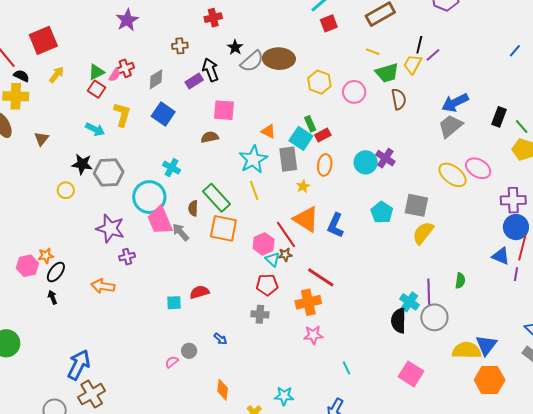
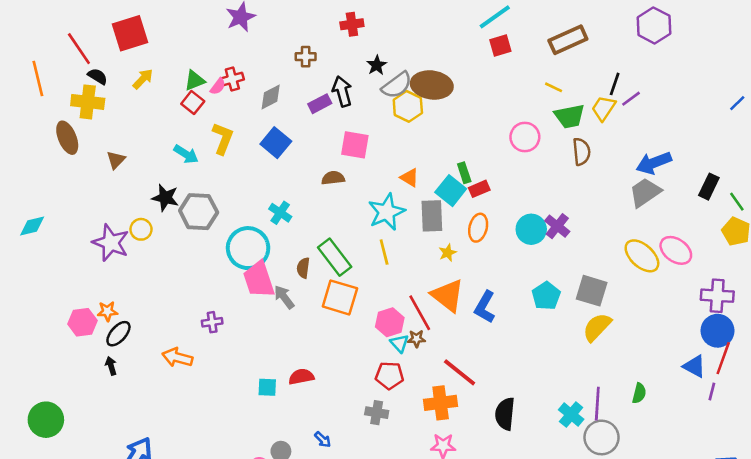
yellow hexagon: (319, 82) -> (408, 106), moved
purple star: (110, 229) -> (111, 243), moved
black semicircle: (399, 321) -> (505, 414), moved

